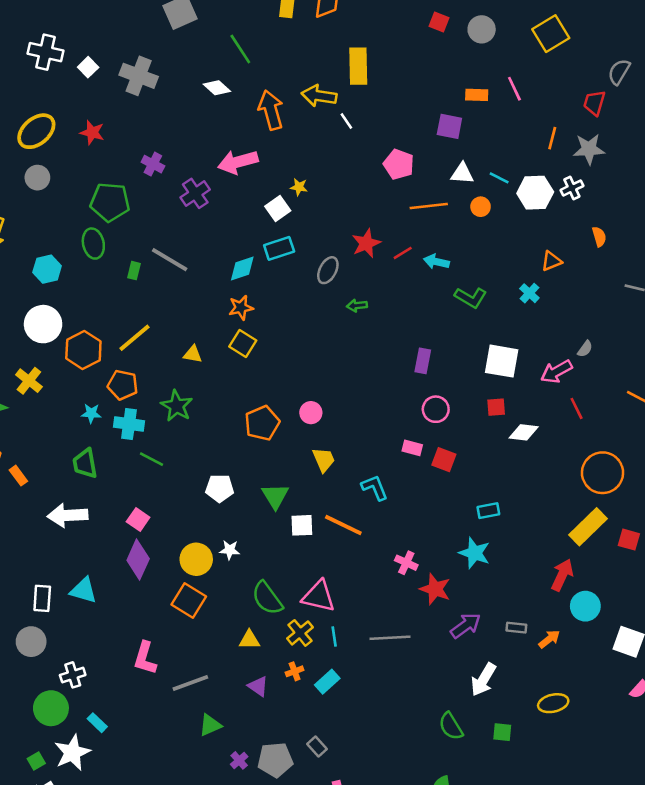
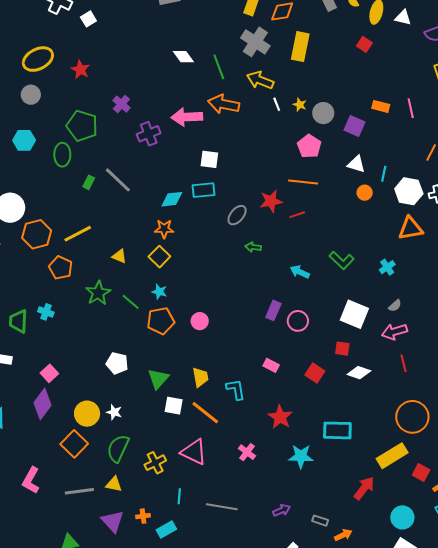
gray circle: (482, 29) -> (323, 113), moved
green line: (240, 49) -> (219, 67), moved
yellow rectangle: (358, 66) -> (300, 47), moved
gray cross: (139, 76) -> (255, 42), moved
orange arrow: (271, 110) -> (224, 104), moved, turned -76
cyan line: (499, 178) -> (384, 174), turned 63
yellow star: (299, 187) -> (300, 105), moved
orange line: (429, 206) -> (303, 182), moved
white square: (278, 208) -> (209, 159), turned 30
orange triangle: (551, 261) -> (411, 228), moved, size x1.5
cyan arrow: (436, 262) -> (300, 272), moved
cyan hexagon: (47, 269) -> (24, 140), moved
gray semicircle: (585, 349) -> (395, 306), moved
purple rectangle: (423, 361) -> (273, 310), moved
pink circle: (436, 409) -> (298, 321), moved
cyan star: (91, 413) -> (159, 292), moved
cyan cross: (129, 424) -> (46, 312), moved, size x0.7
green line: (152, 459) -> (131, 302), moved
yellow trapezoid: (324, 460) -> (200, 377), moved
red square: (444, 460) -> (315, 373), moved
cyan rectangle: (488, 511) -> (337, 430), moved, size x1.6
cyan star: (475, 553) -> (301, 456), turned -30
red star: (435, 589) -> (280, 417), moved
pink triangle: (319, 596) -> (194, 452), moved
green semicircle: (267, 598) -> (118, 448), moved, turned 48
cyan circle: (585, 606) -> (402, 517), moved
purple arrow: (466, 626) -> (282, 510), size x0.7
yellow cross: (300, 633) -> (155, 463), moved
gray line: (190, 683) -> (79, 491), moved
purple triangle: (258, 686) -> (113, 521), size x1.4

